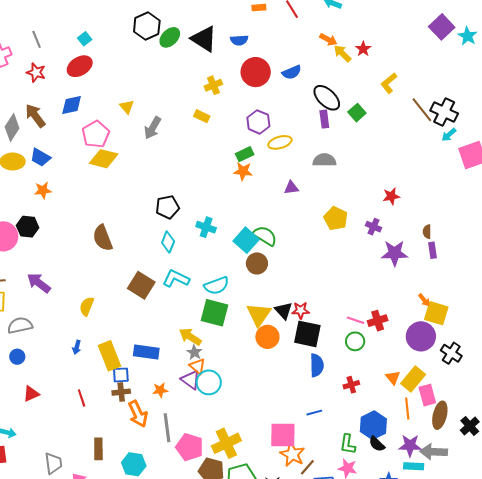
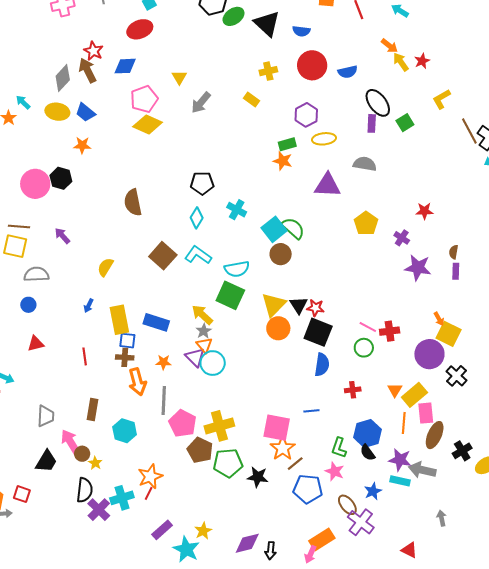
red star: (36, 72) -> (93, 51), moved
purple triangle: (291, 188) -> (327, 185), size x1.8
purple arrow: (39, 283) -> (62, 236), size x0.7

